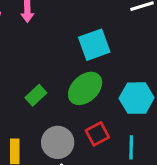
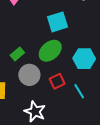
gray circle: (58, 142) -> (29, 75), moved
cyan line: (131, 147) -> (79, 91), turned -35

